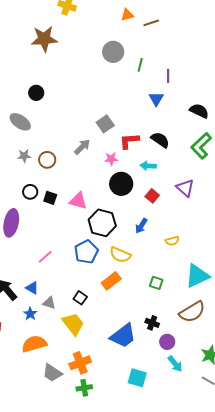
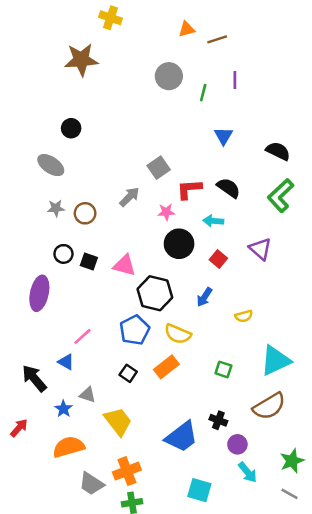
purple line: (168, 76) -> (235, 80), moved
blue triangle: (32, 288) -> (66, 362), moved
black square: (80, 298) -> (128, 373), moved

